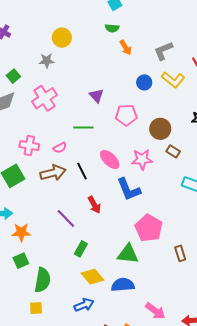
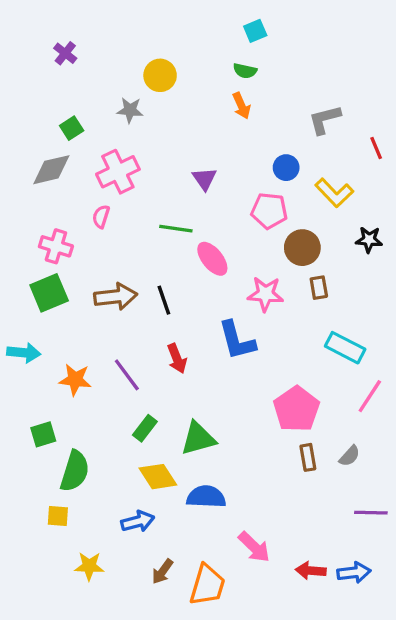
orange arrow: (126, 48) -> (241, 106), moved
yellow L-shape: (173, 80) -> (334, 193), moved
pink pentagon: (126, 115) -> (269, 211), moved
pink cross: (29, 146) -> (56, 246), moved
pink semicircle: (60, 148) -> (101, 217), moved, turned 128
brown rectangle: (173, 151) -> (319, 288), turned 40
pink ellipse: (110, 159) -> (212, 259), moved
pink pentagon: (149, 228) -> (296, 409), moved
orange star: (21, 232) -> (75, 380), moved
green triangle: (128, 254) -> (198, 438), moved, turned -30

